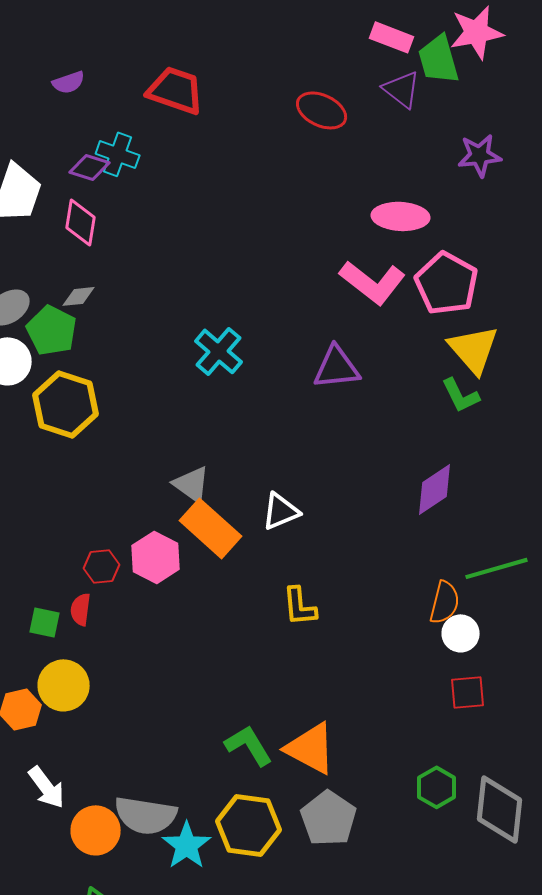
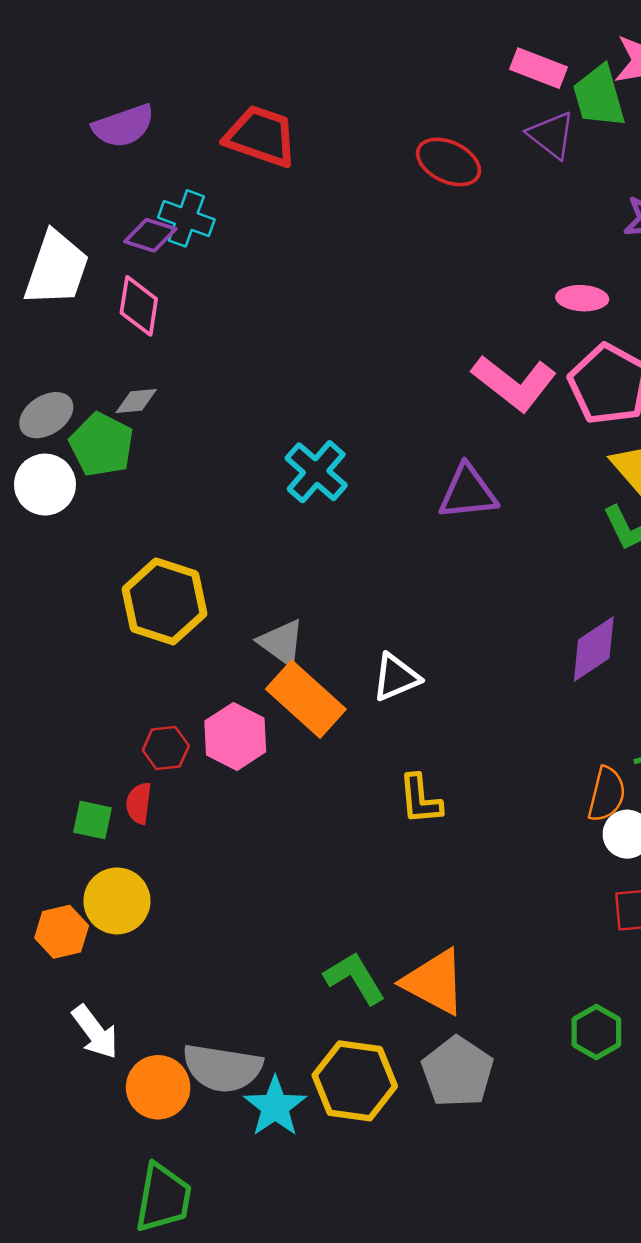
purple semicircle: (69, 82) -> (123, 126), size x1.5
pink ellipse: (401, 216) -> (582, 298), moved, size x0.7
yellow hexagon: (66, 404) -> (165, 601), moved

